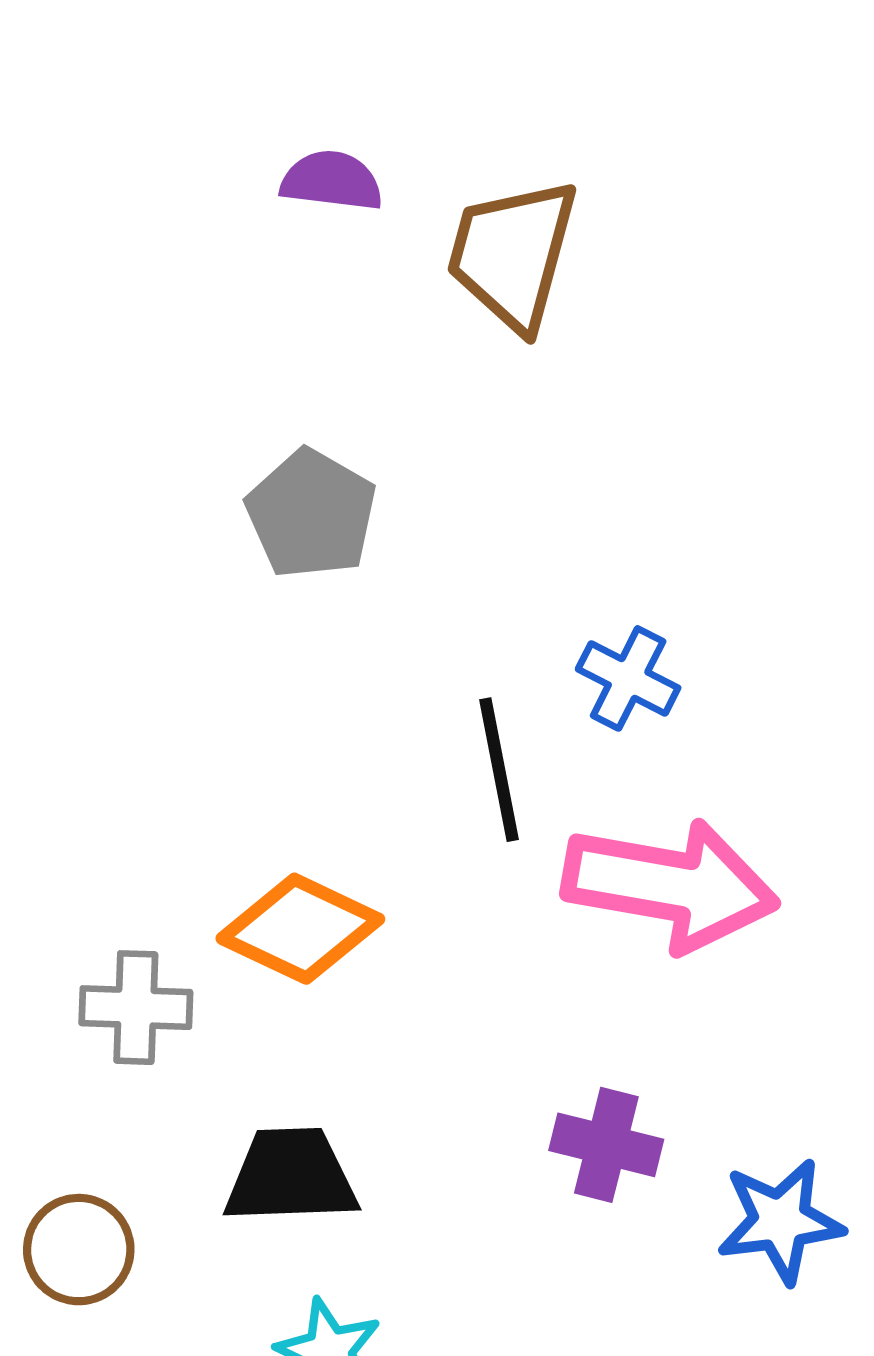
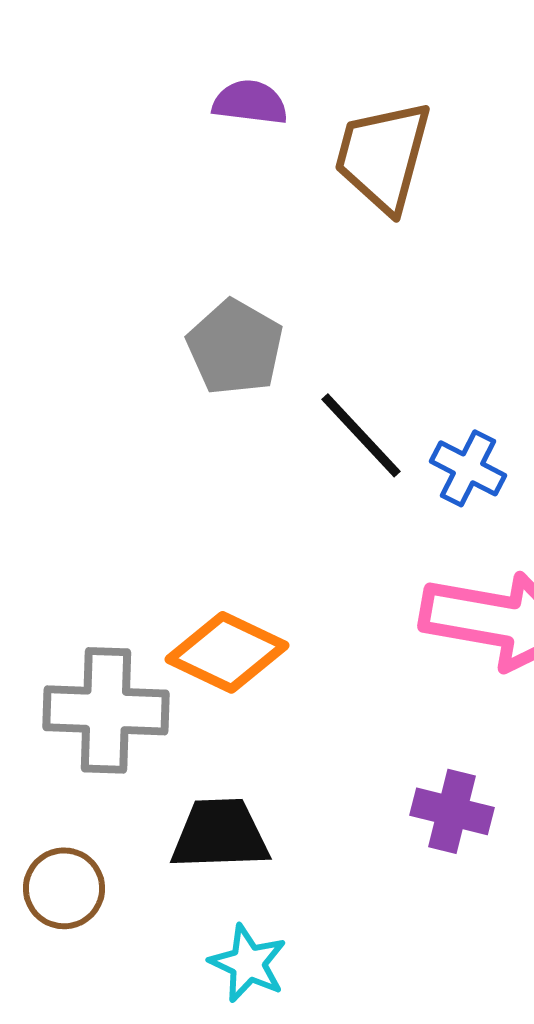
black line: (499, 770) -> (361, 435), moved, turned -32
gray cross: (136, 1008) -> (106, 710), size x1.5

